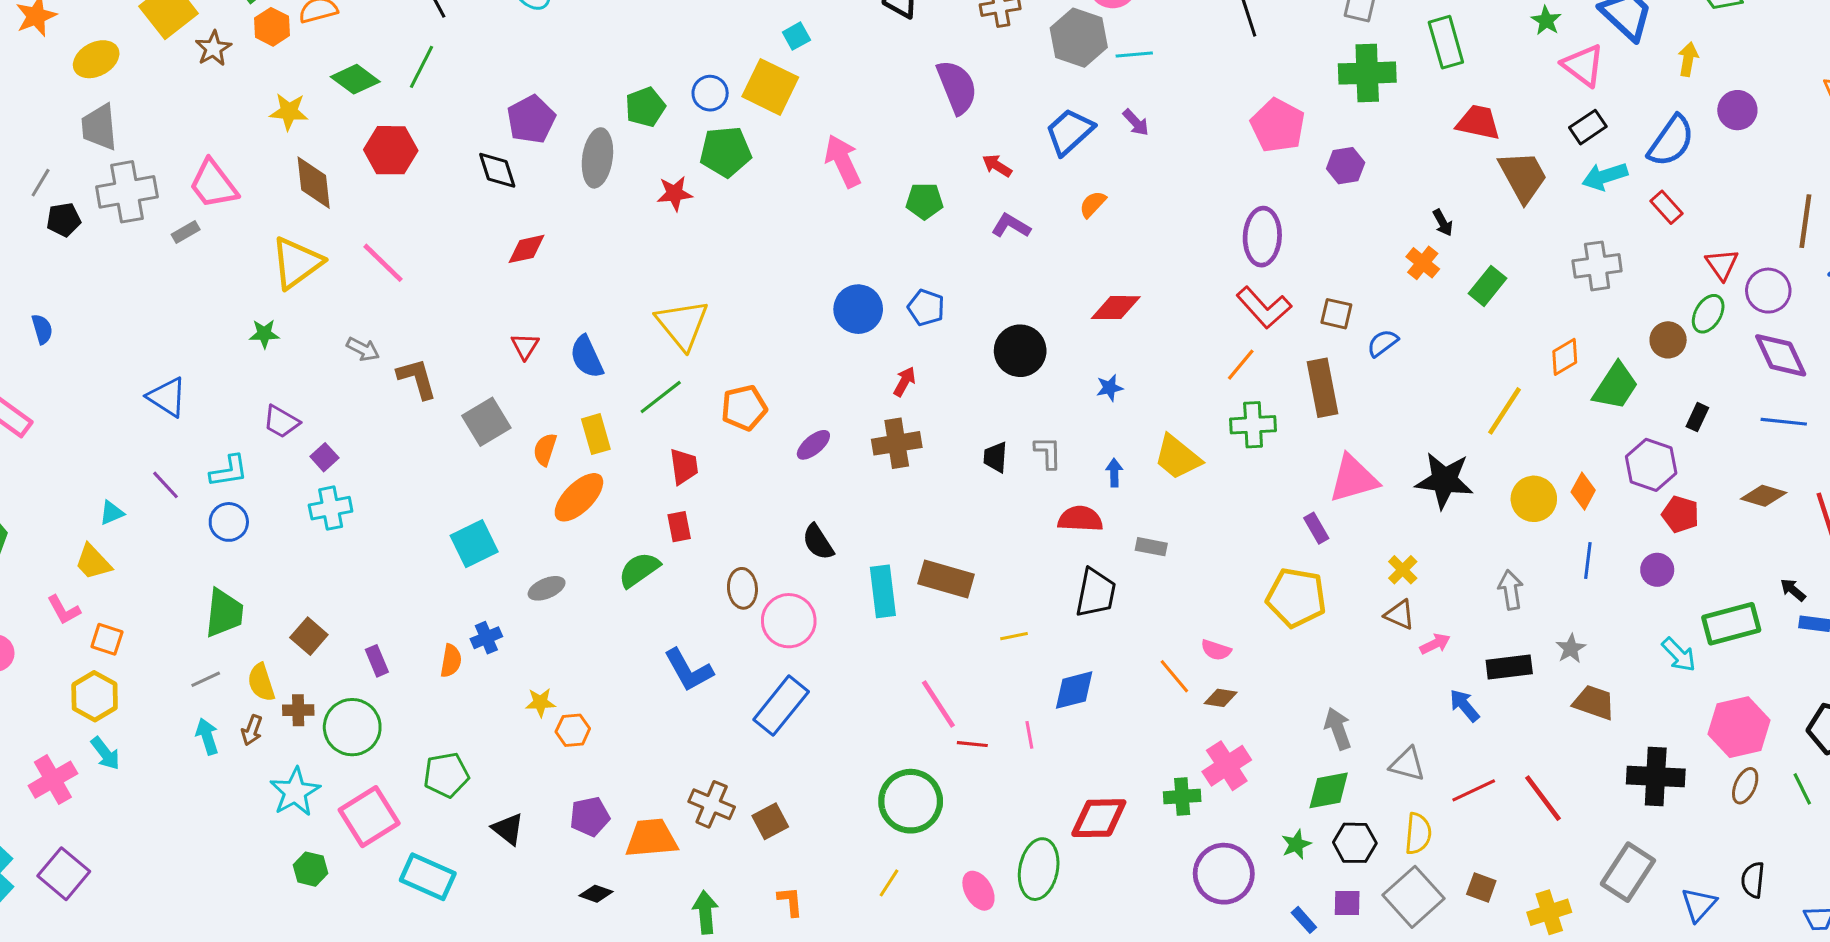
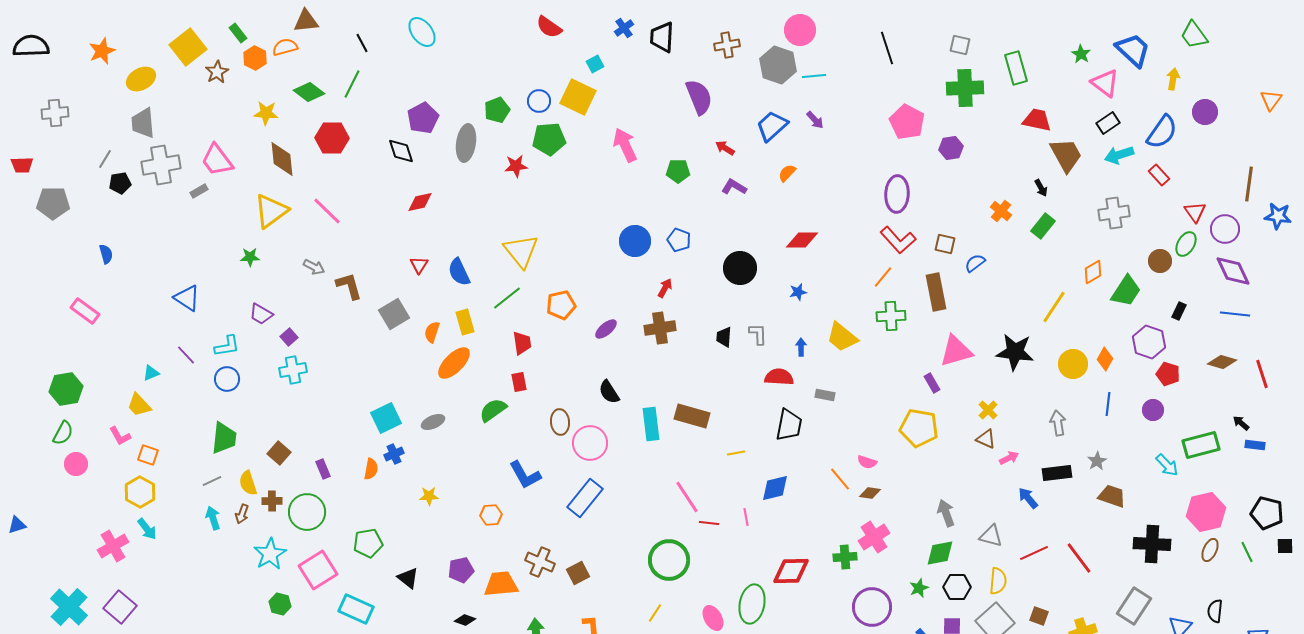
black arrow: (1443, 223) -> (1041, 188), moved
cyan square: (474, 544) -> (386, 418), moved
orange hexagon: (573, 730) -> (491, 515), moved

